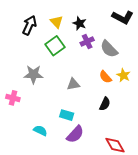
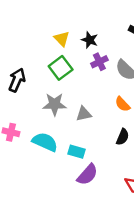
black arrow: (29, 25) -> (17, 80), moved
gray star: (33, 74) -> (55, 104), moved
cyan semicircle: (40, 131) -> (45, 142), moved, size x1.5

